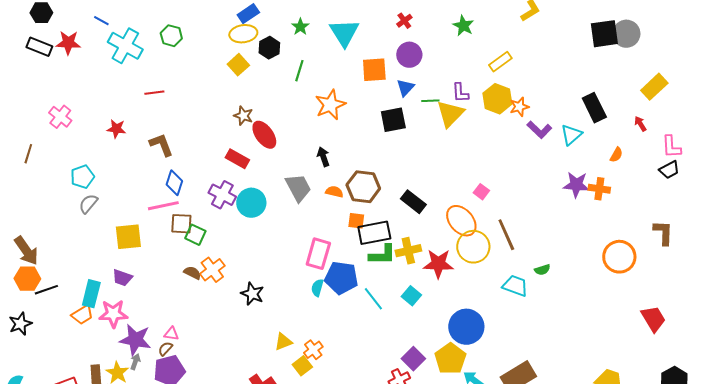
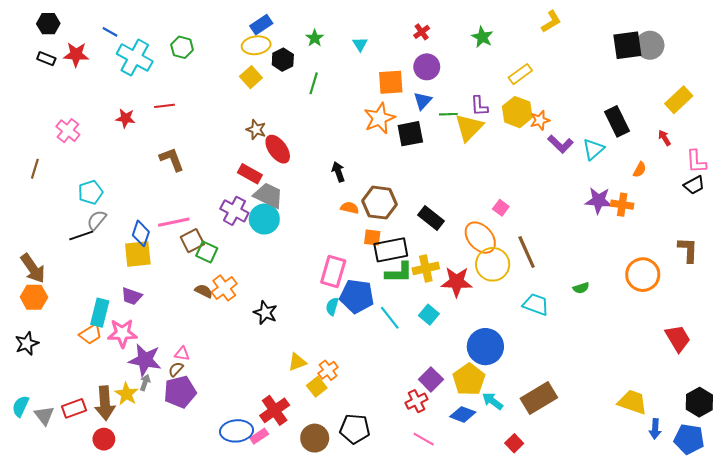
cyan triangle: (344, 33) -> (360, 44), size x0.5
black rectangle: (39, 47) -> (46, 59), size x0.7
orange star: (330, 105) -> (379, 118), moved
red star: (116, 129) -> (125, 118), moved
blue diamond: (174, 183) -> (141, 233), moved
gray trapezoid: (298, 188) -> (268, 195), moved, turned -36
brown square: (181, 224) -> (192, 241), turned -30
green semicircle: (542, 270) -> (581, 288), moved
black line: (46, 290) -> (81, 236), moved

